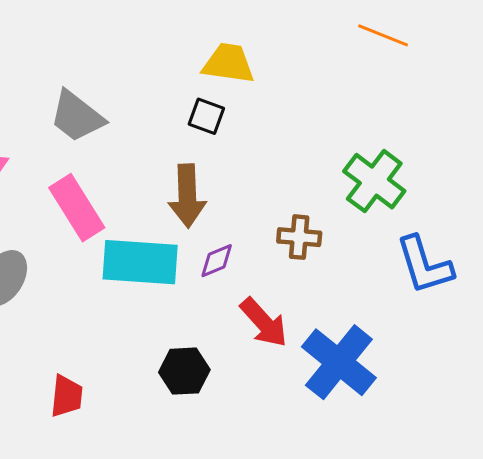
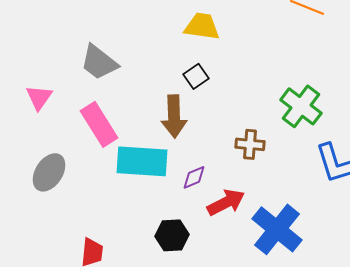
black square: (206, 116) -> (196, 76), moved, turned 35
purple diamond: (217, 261) -> (194, 177), moved
red arrow: (264, 322) -> (226, 202), turned -75

